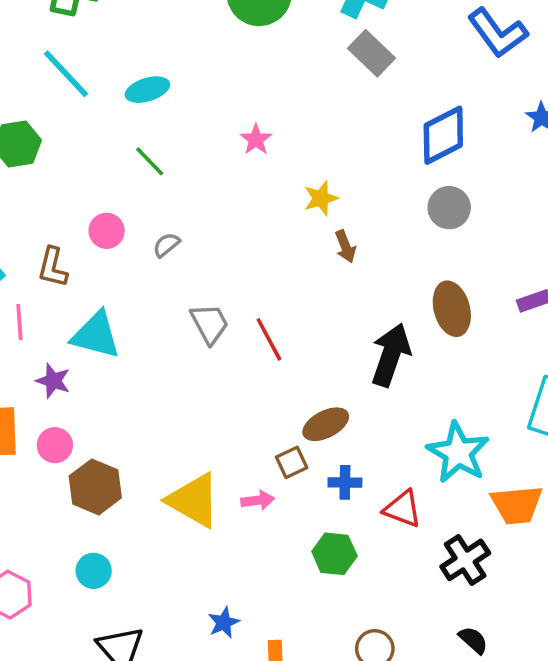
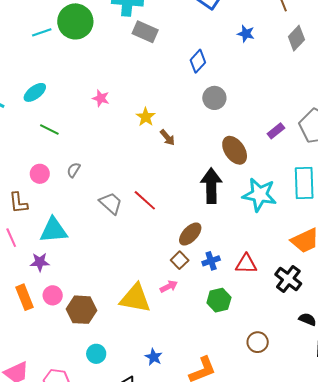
blue diamond: (443, 135) -> (198, 61), size x0.7
cyan star: (458, 453) -> (260, 195), moved
blue star: (224, 623) -> (154, 357), moved

